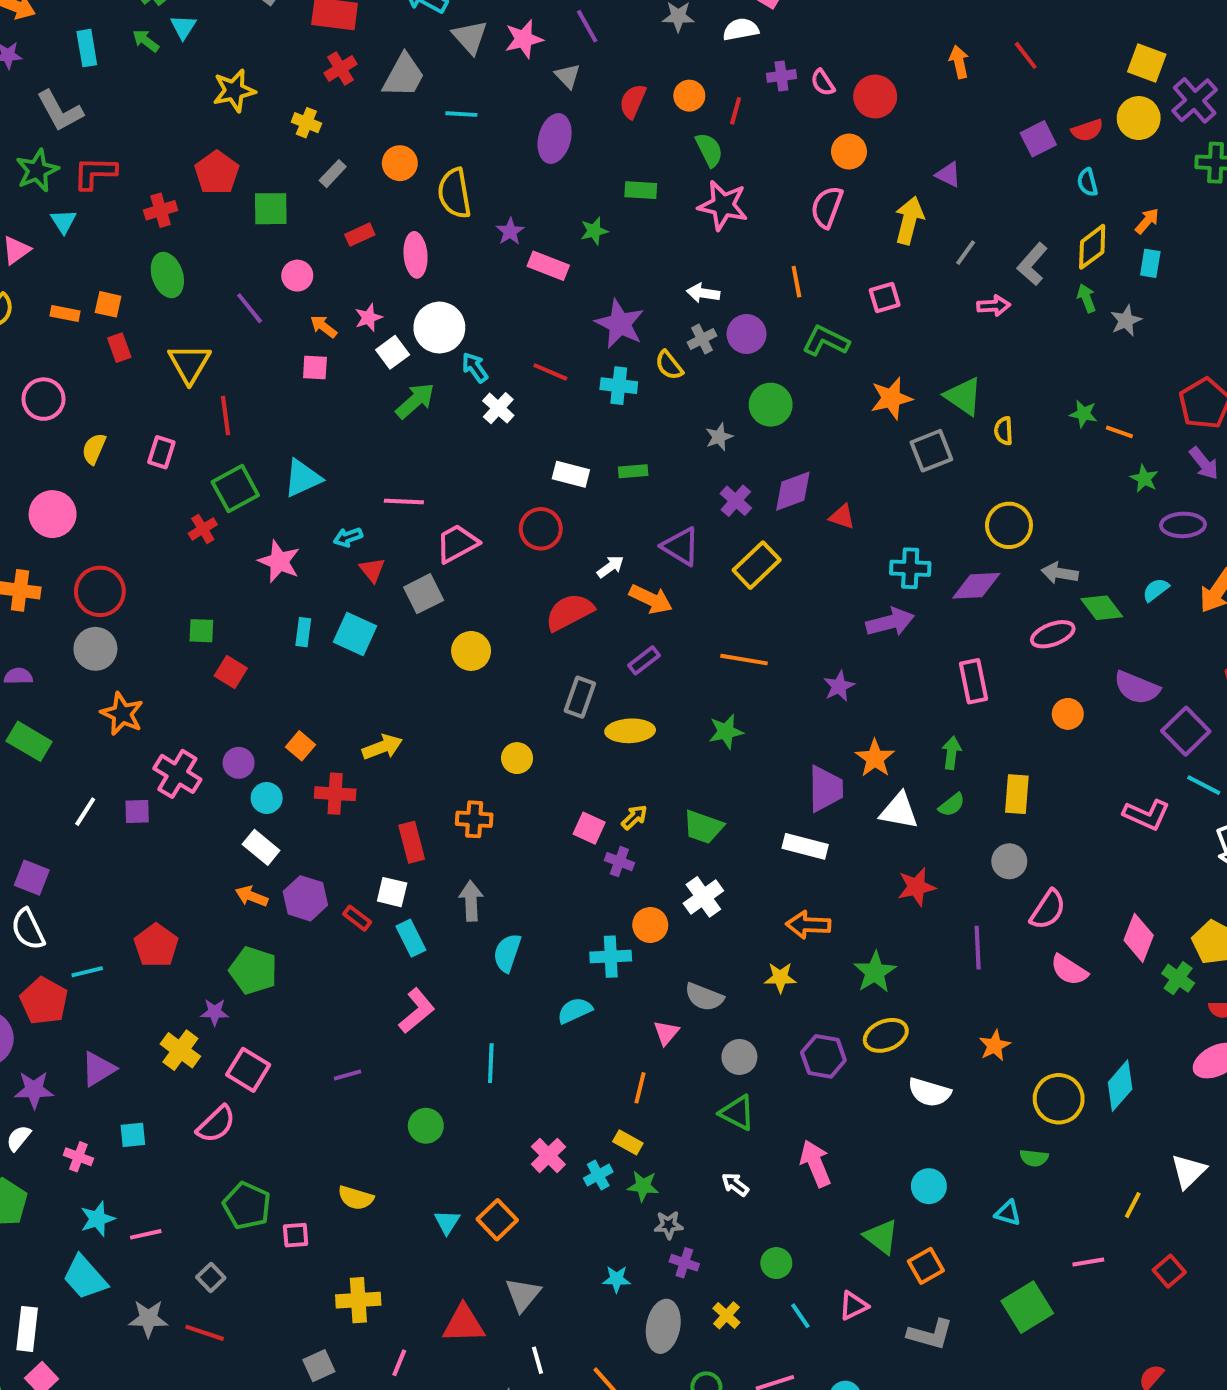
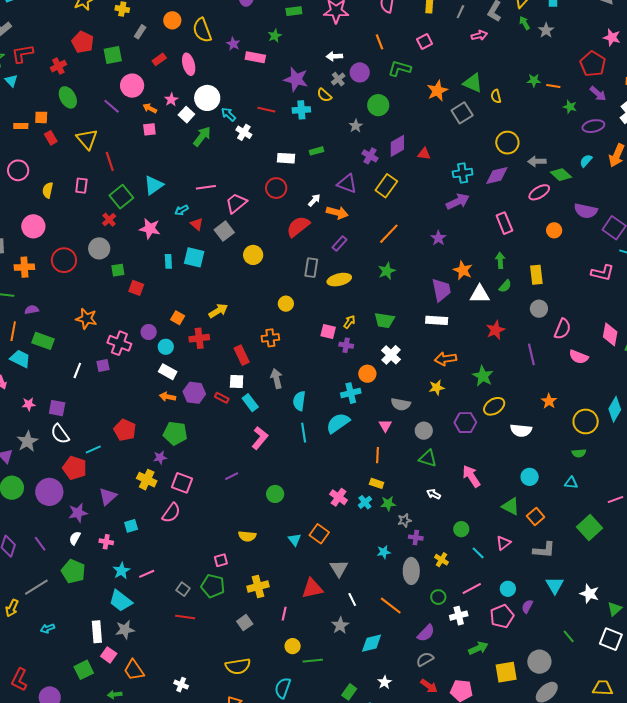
pink circle: (297, 276) -> (132, 86), size x1.5
gray circle: (95, 649) -> (99, 248), moved
orange line: (744, 660) -> (389, 234), turned -45
cyan semicircle: (575, 1010) -> (338, 423), size x1.4
cyan line: (491, 1063) -> (304, 433), moved
green pentagon: (247, 1206) -> (213, 586), moved
gray star: (148, 1319) -> (125, 630), moved

